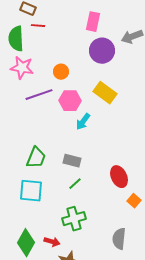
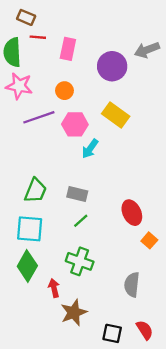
pink rectangle: (93, 22) -> (68, 49), moved
green cross: (74, 219) -> (80, 261), turned 35
red arrow: (52, 242) -> (54, 288), turned -119
green diamond: (26, 243) -> (27, 266), moved

